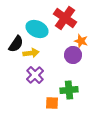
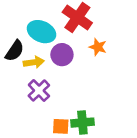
purple circle: (73, 55) -> (62, 55), moved
green cross: (69, 90) -> (82, 123), moved

